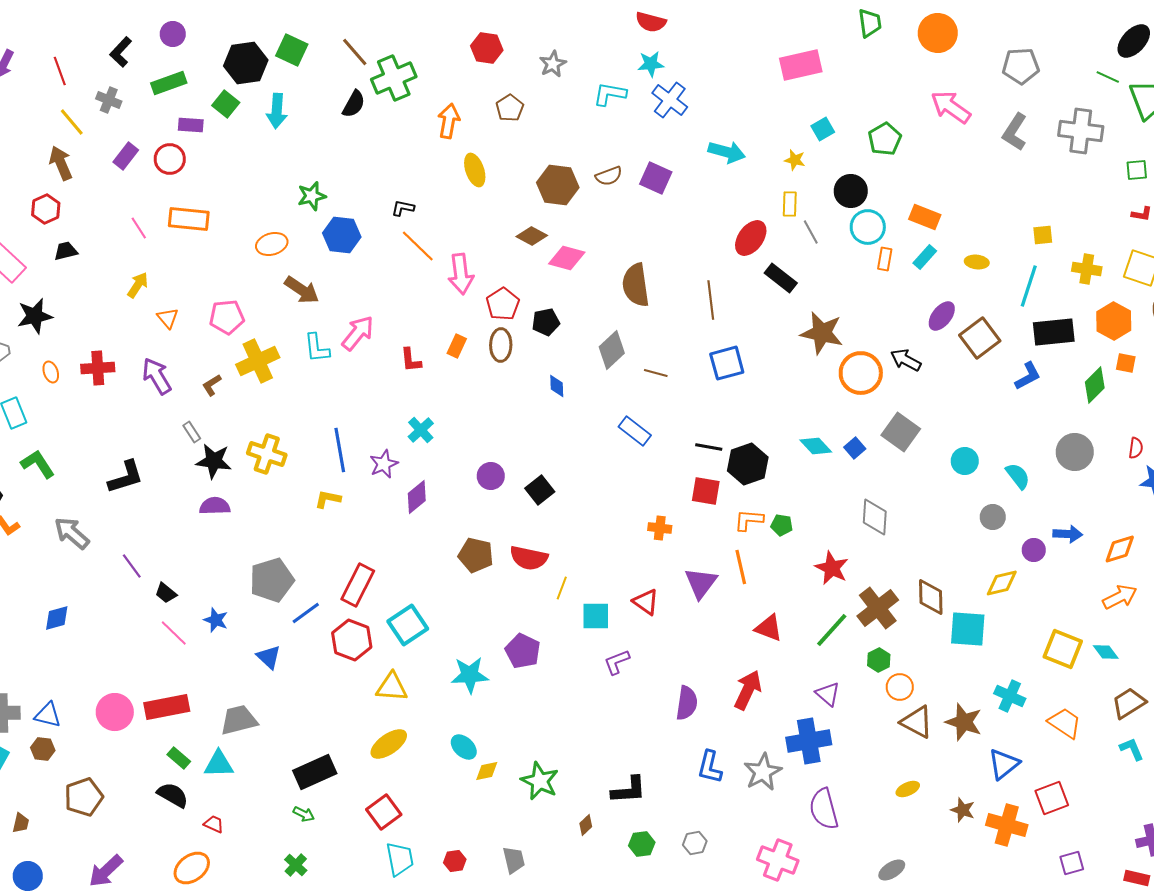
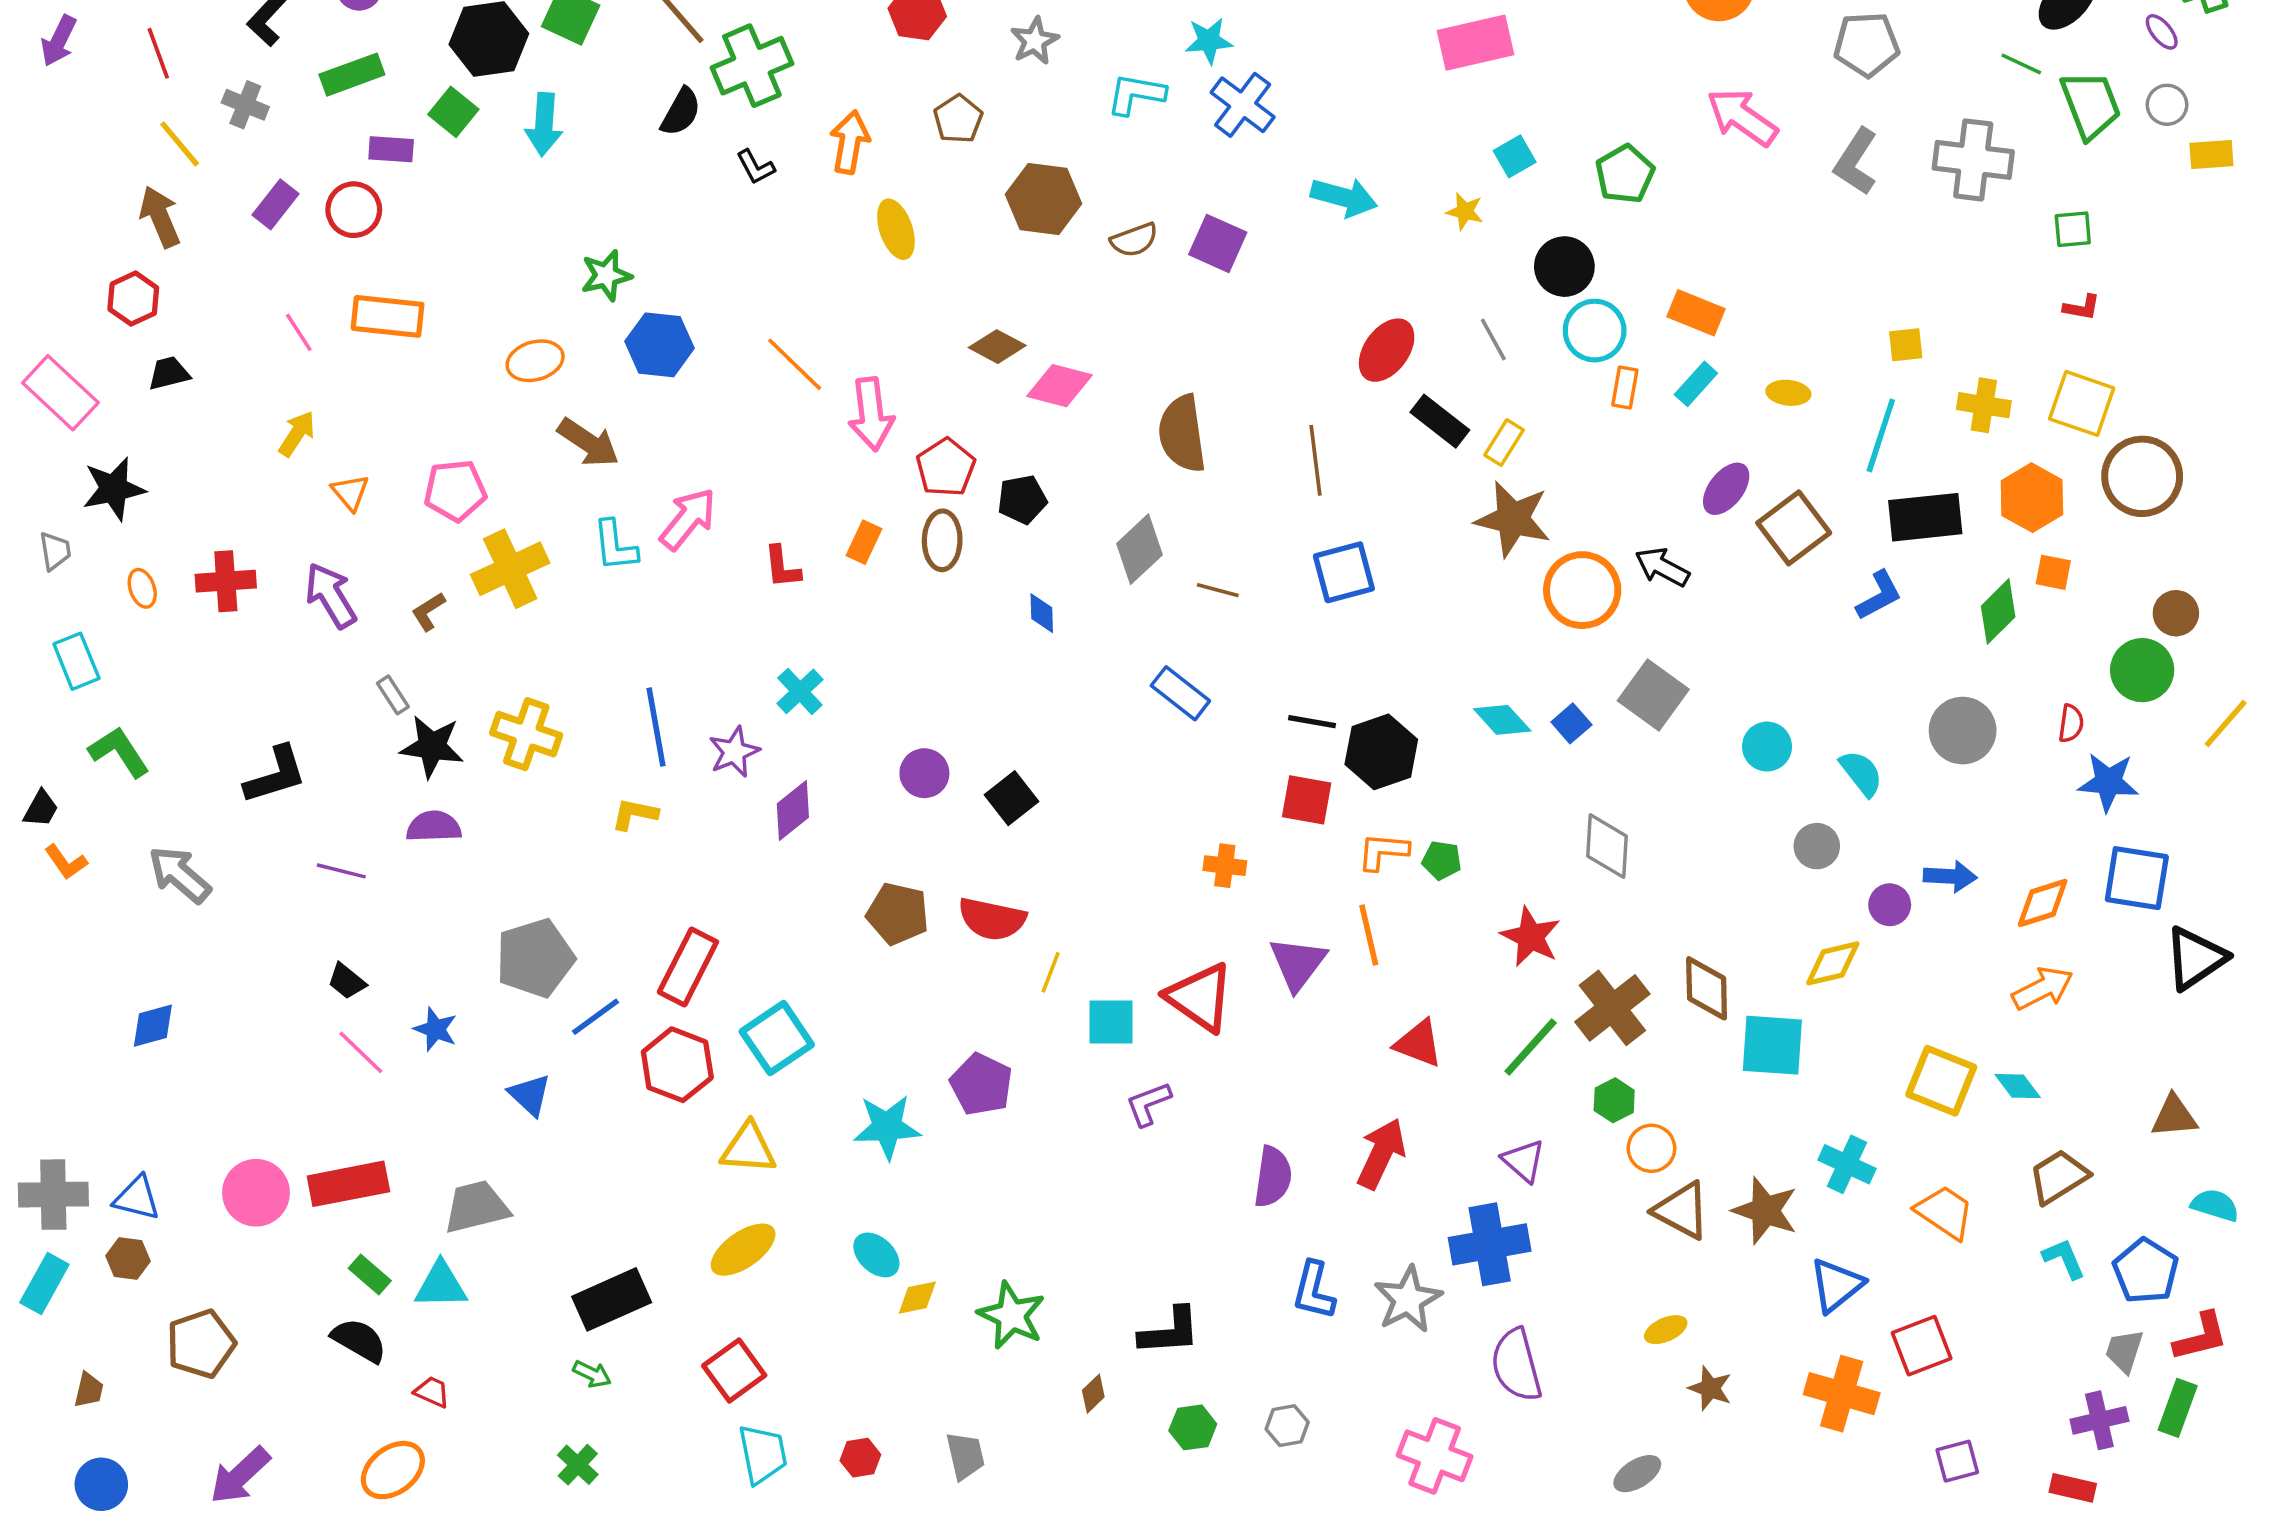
brown hexagon: (558, 185) -> (1044, 199), moved
yellow rectangle: (790, 204) -> (1504, 443), moved, turned 30
black L-shape: (403, 208) -> (756, 167), moved, turned -130
purple line: (132, 566) -> (341, 871), moved, turned -40
red triangle: (646, 602) -> (1200, 997), size x1.5
brown star: (963, 810) -> (1710, 1388), moved

